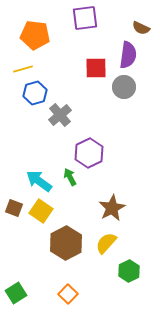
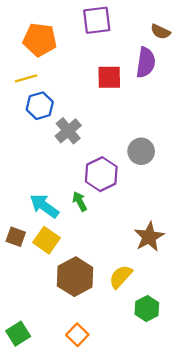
gray circle: (124, 87) -> (141, 151), moved
brown star: (112, 208) -> (149, 237), moved

